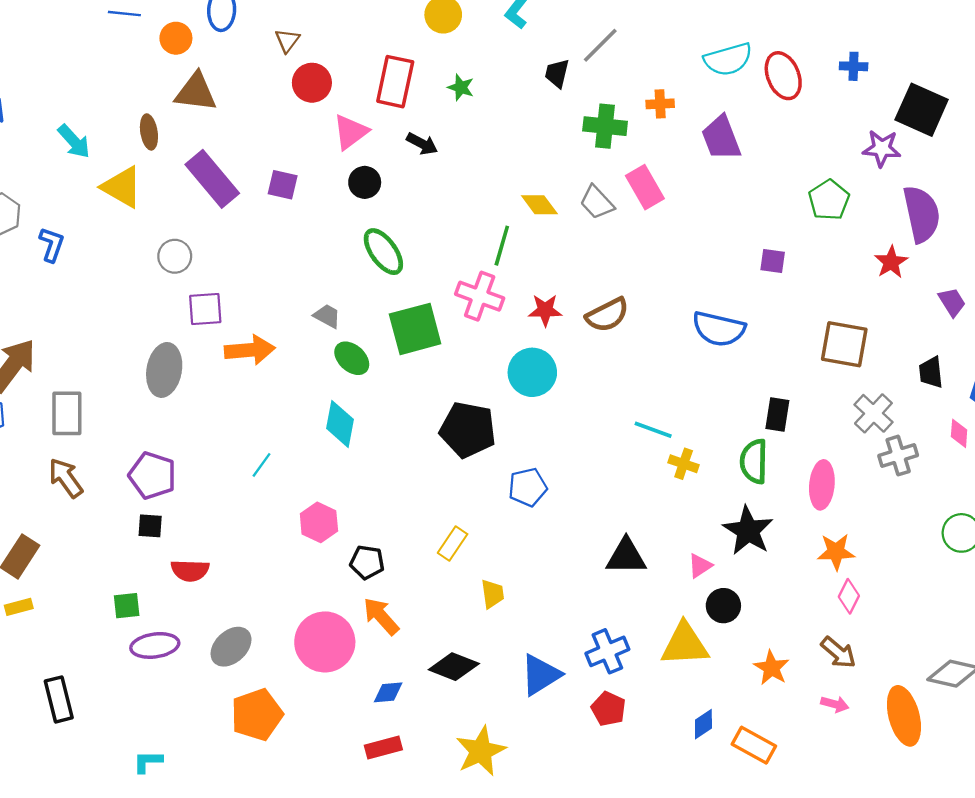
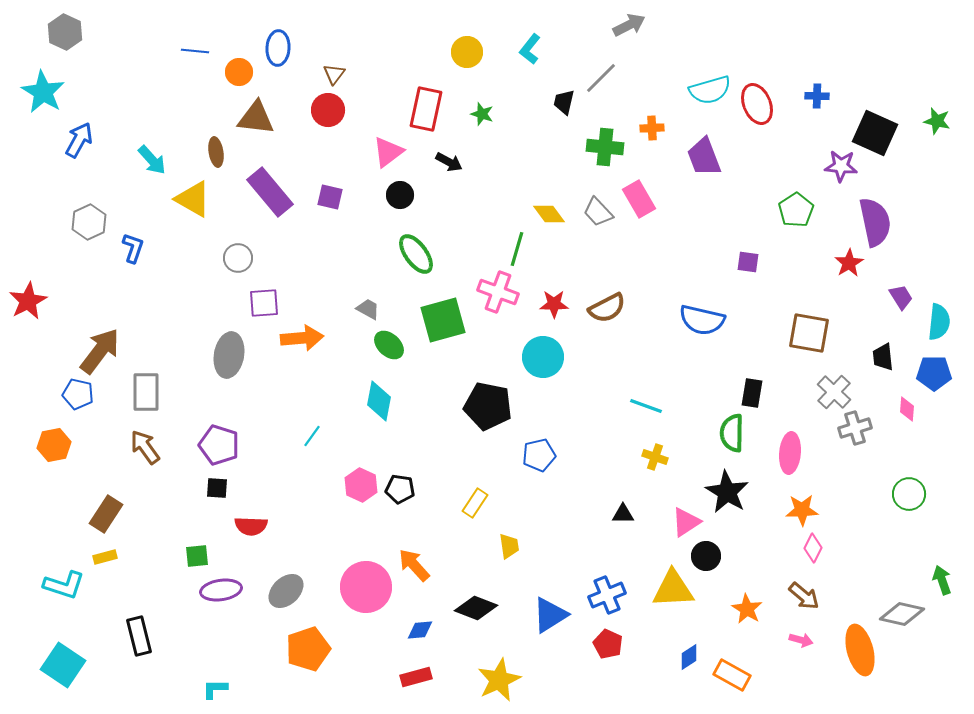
red circle: (312, 83) -> (328, 110), moved
yellow cross: (684, 464) -> (655, 457), moved
black triangle: (626, 556) -> (623, 514), size x0.6
black pentagon: (367, 562) -> (400, 489), moved
pink triangle: (700, 566) -> (686, 522), size x1.4

